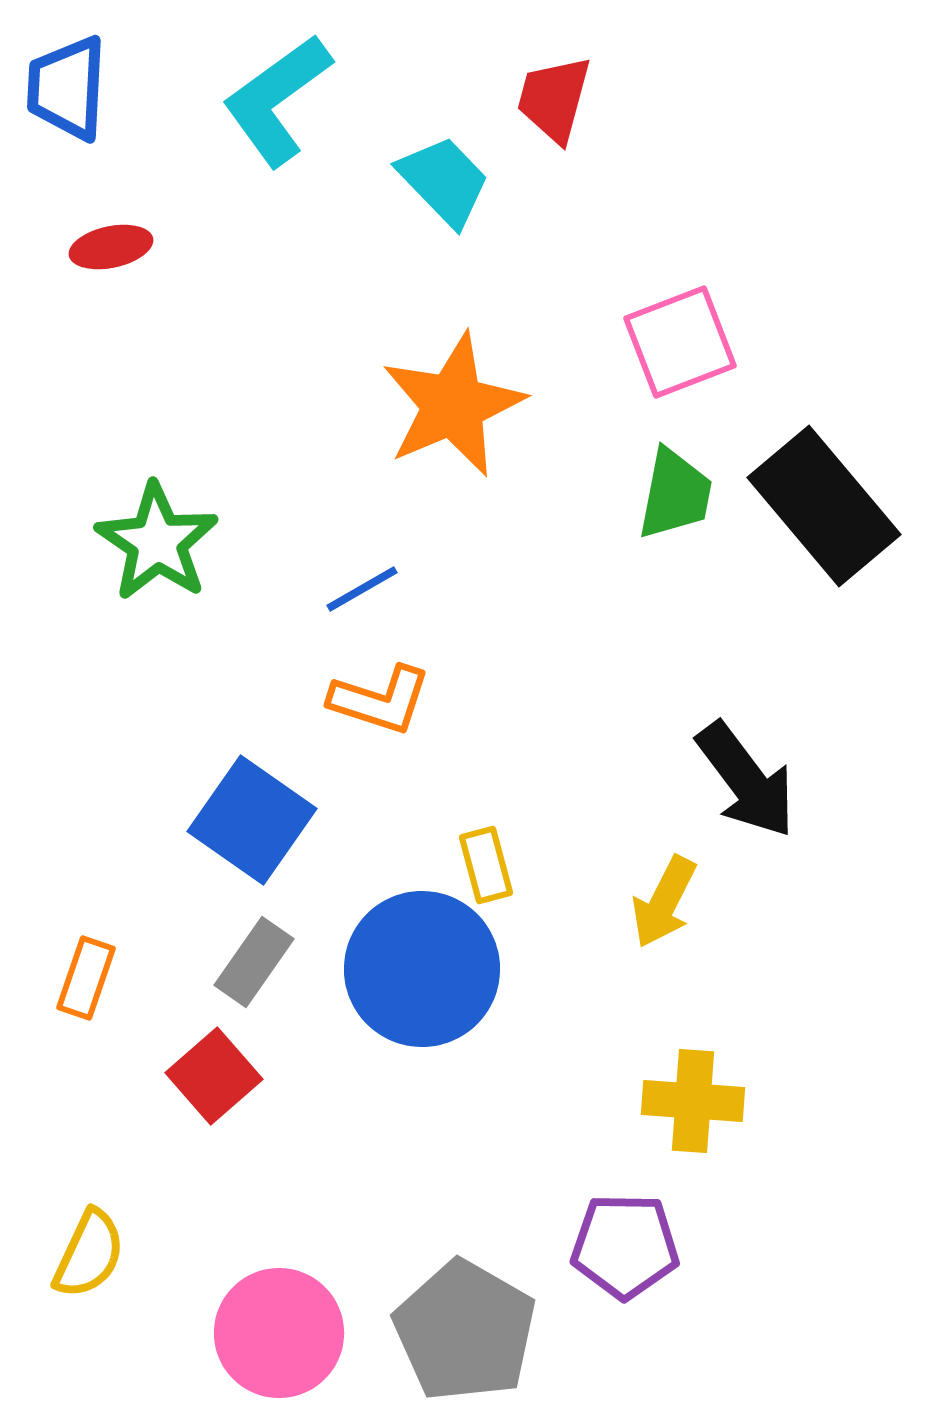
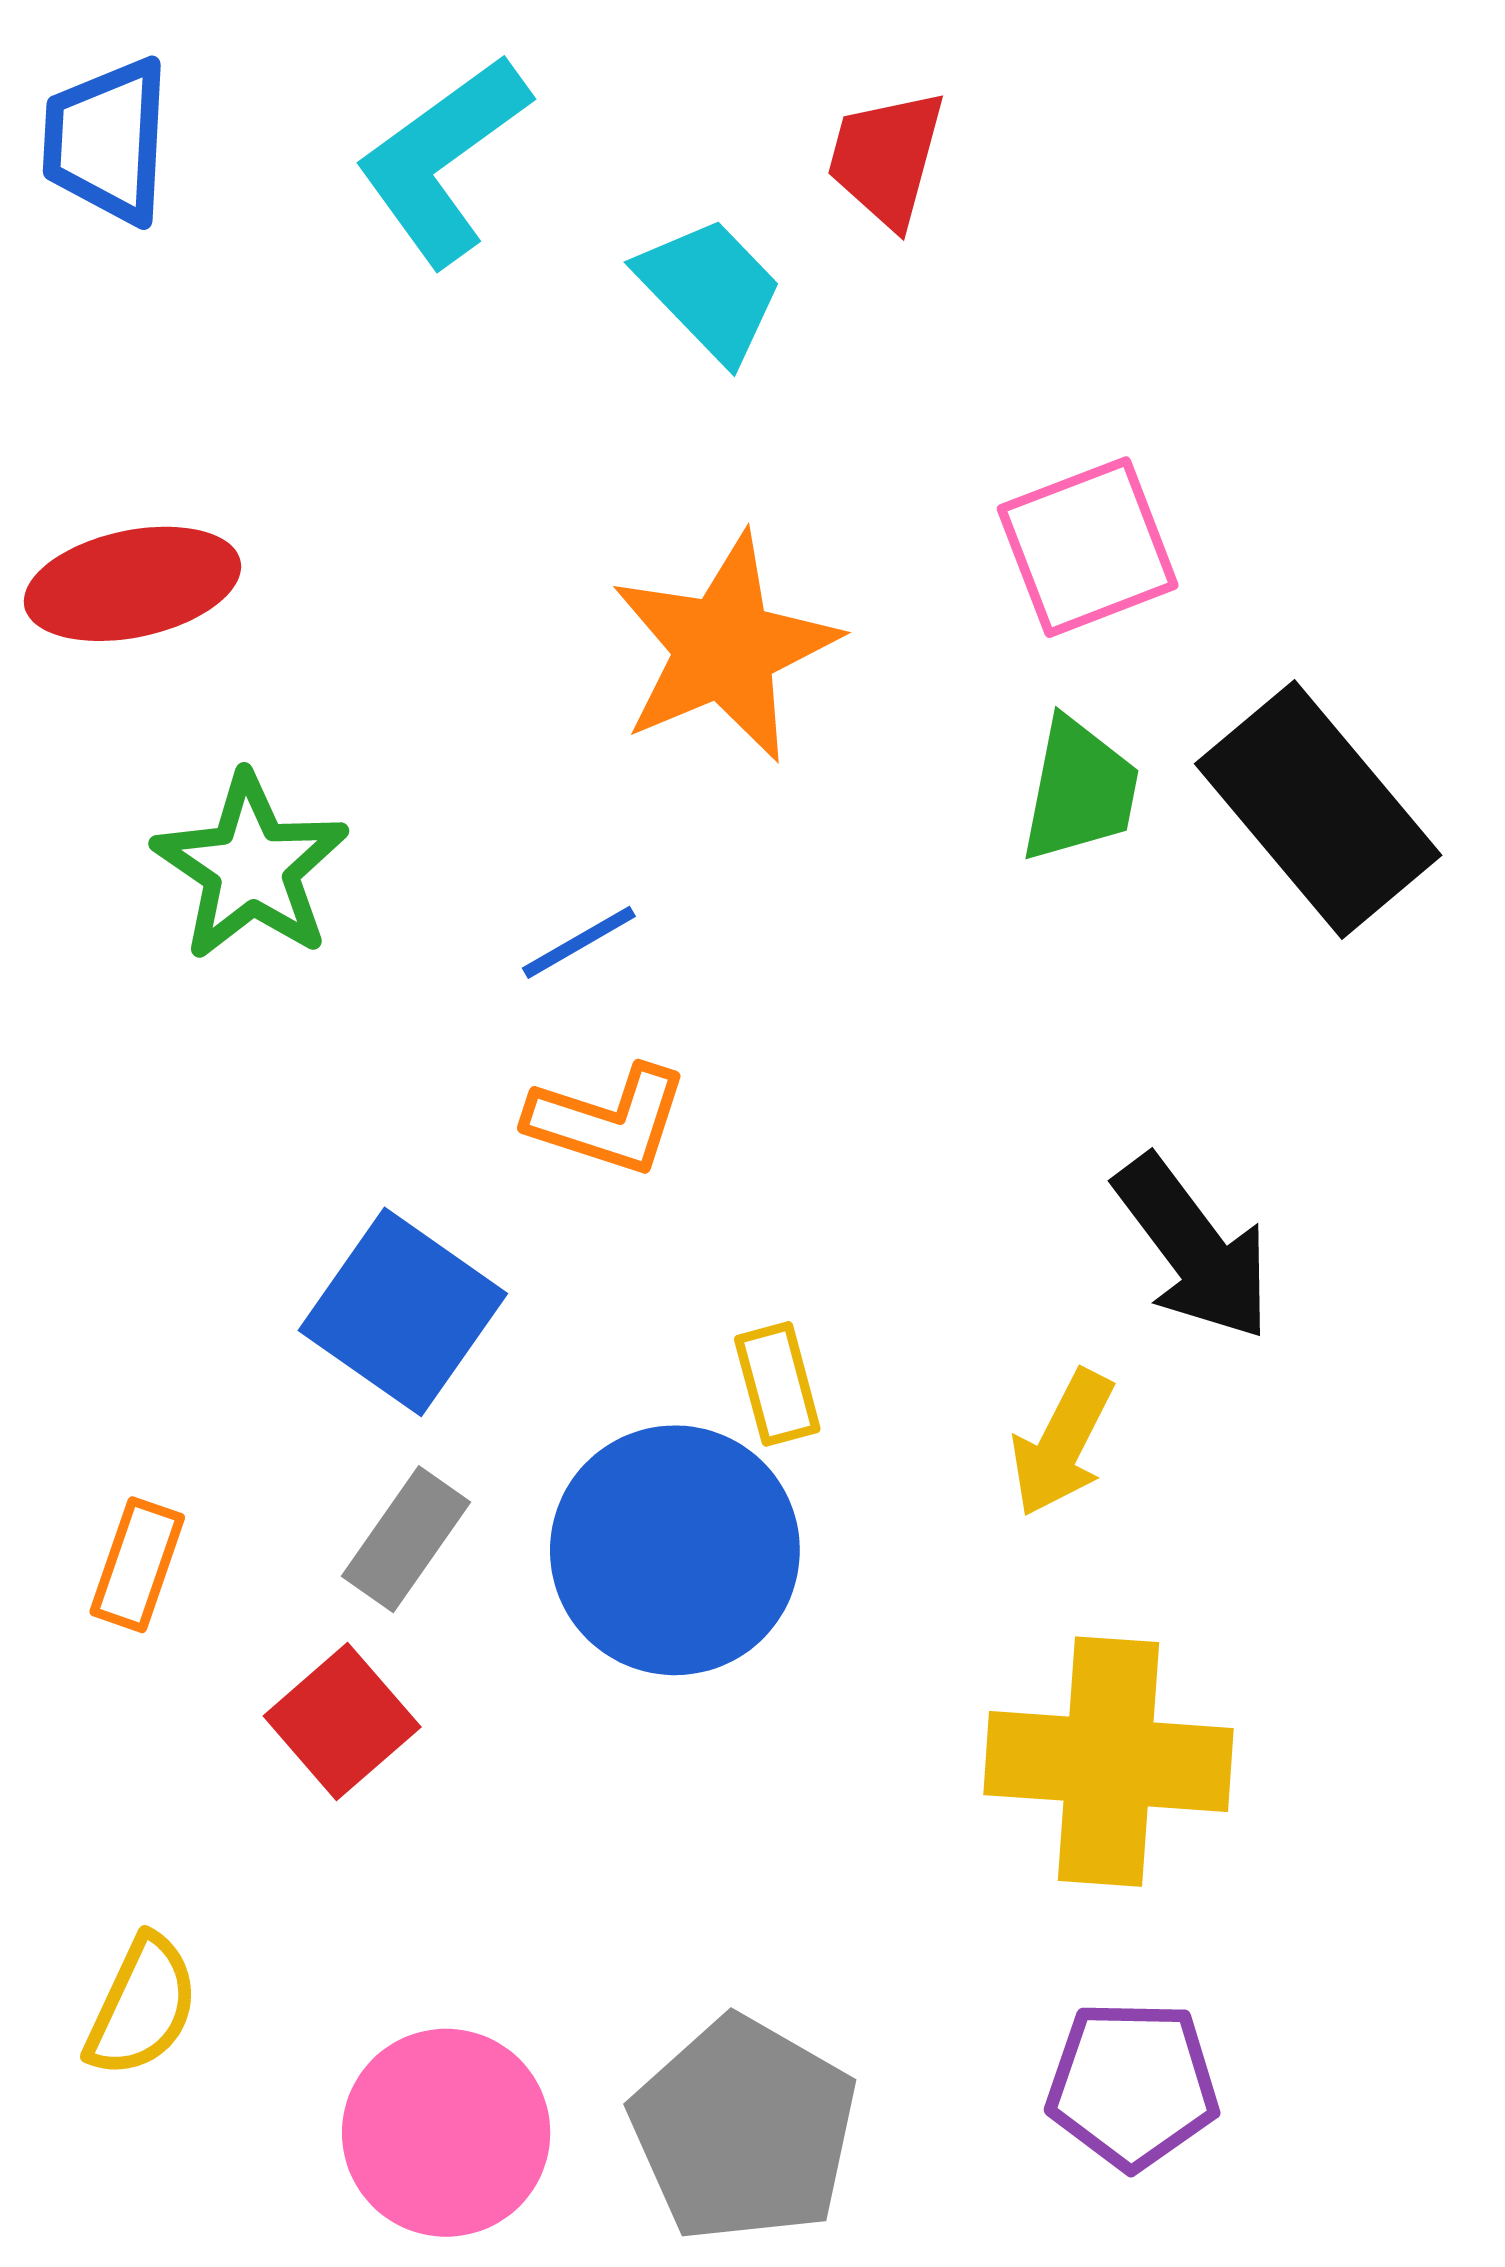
red ellipse: (111, 247) -> (132, 584), moved, size x1.6
yellow cross: (693, 1101) -> (1109, 1762), size x1.5
purple pentagon: (625, 1246) -> (1133, 2085), moved

